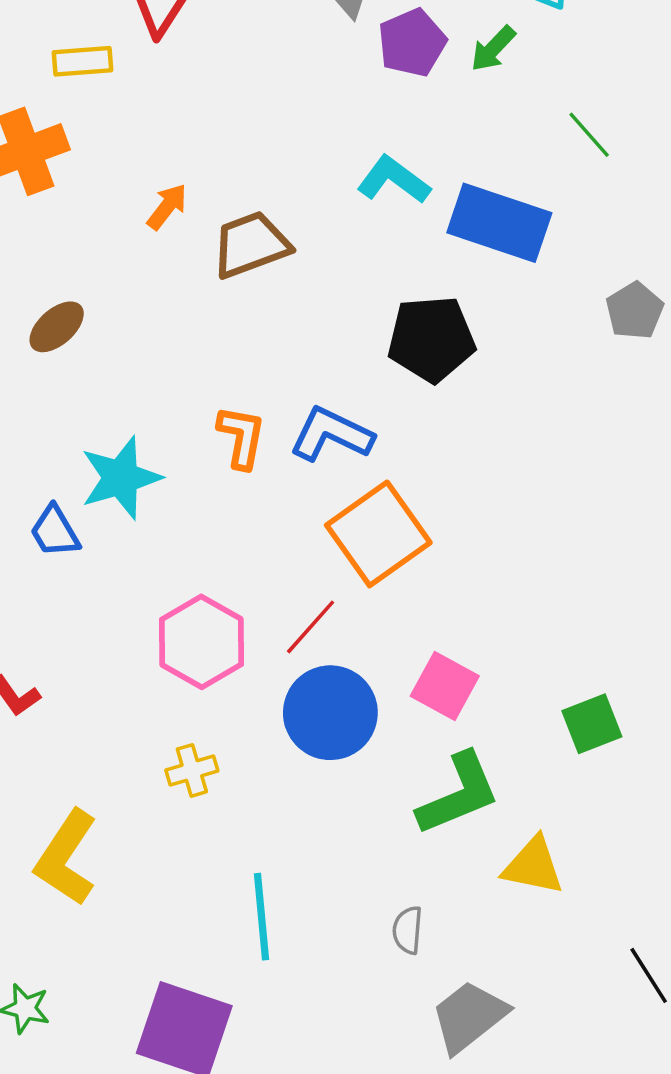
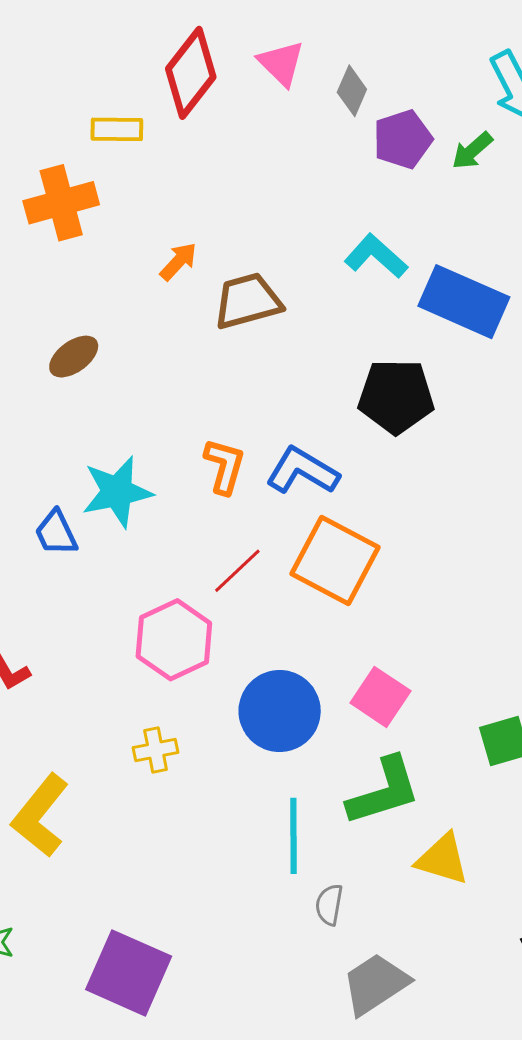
orange square: (378, 534) -> (335, 561), turned -32
red line: (311, 627) -> (237, 571), moved
cyan line: (262, 917) -> (294, 836), moved

